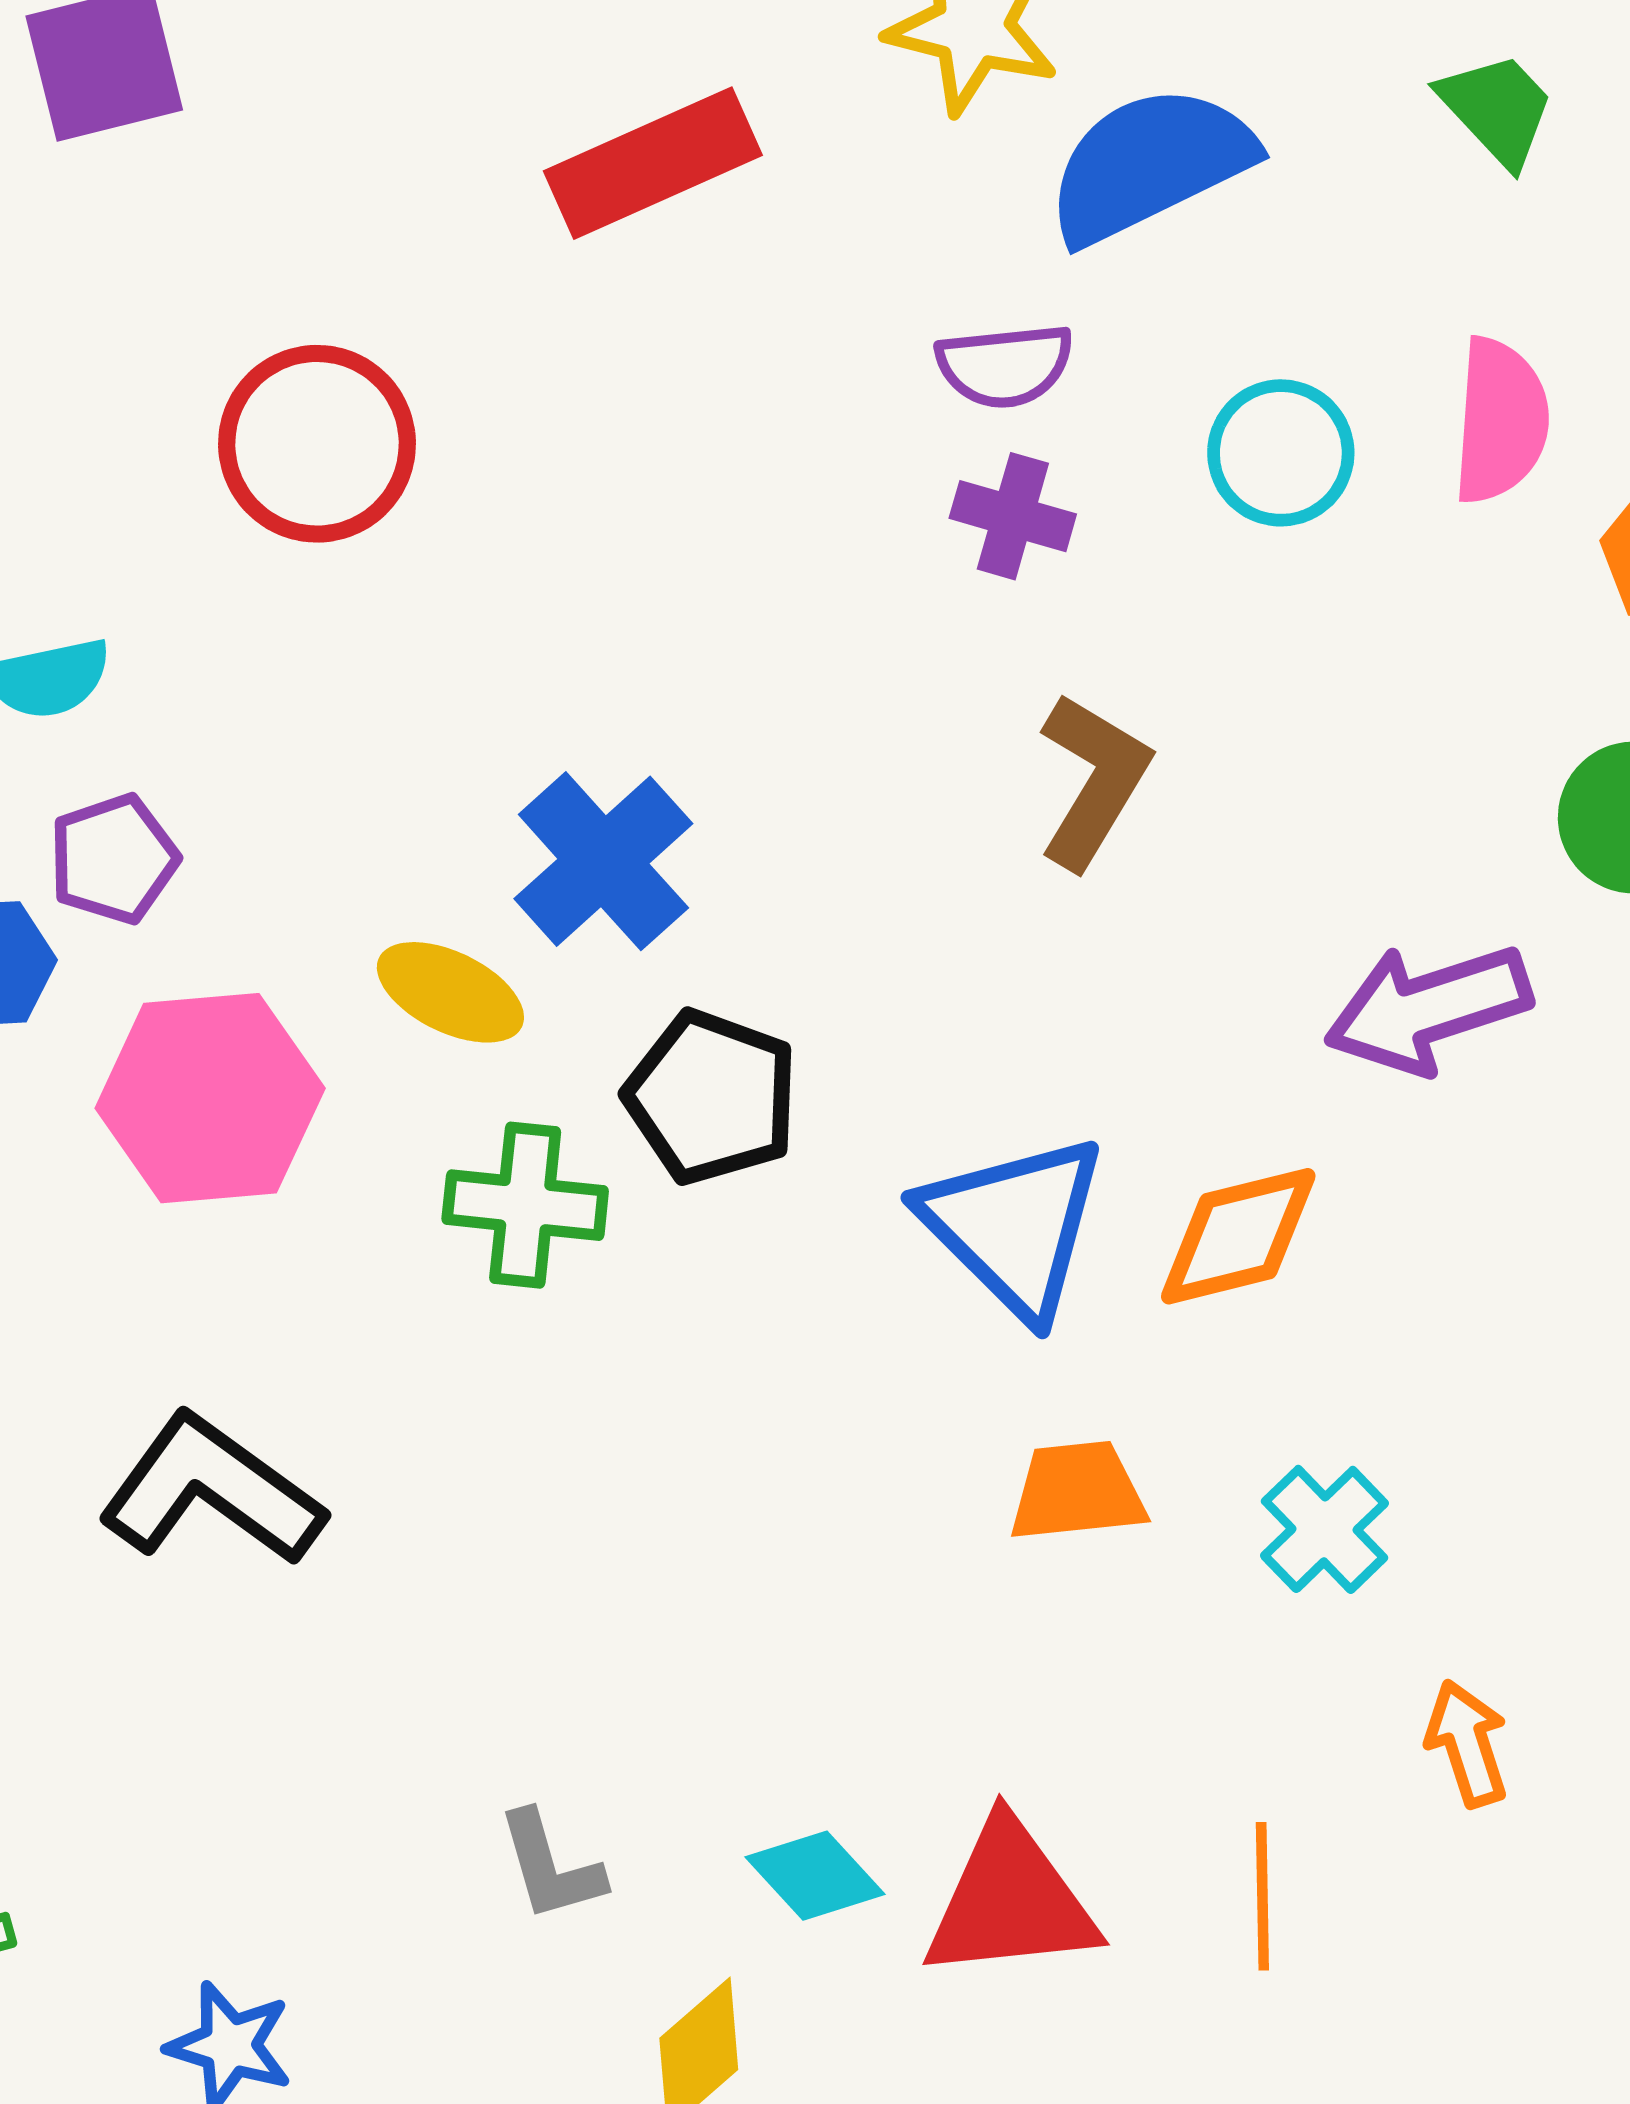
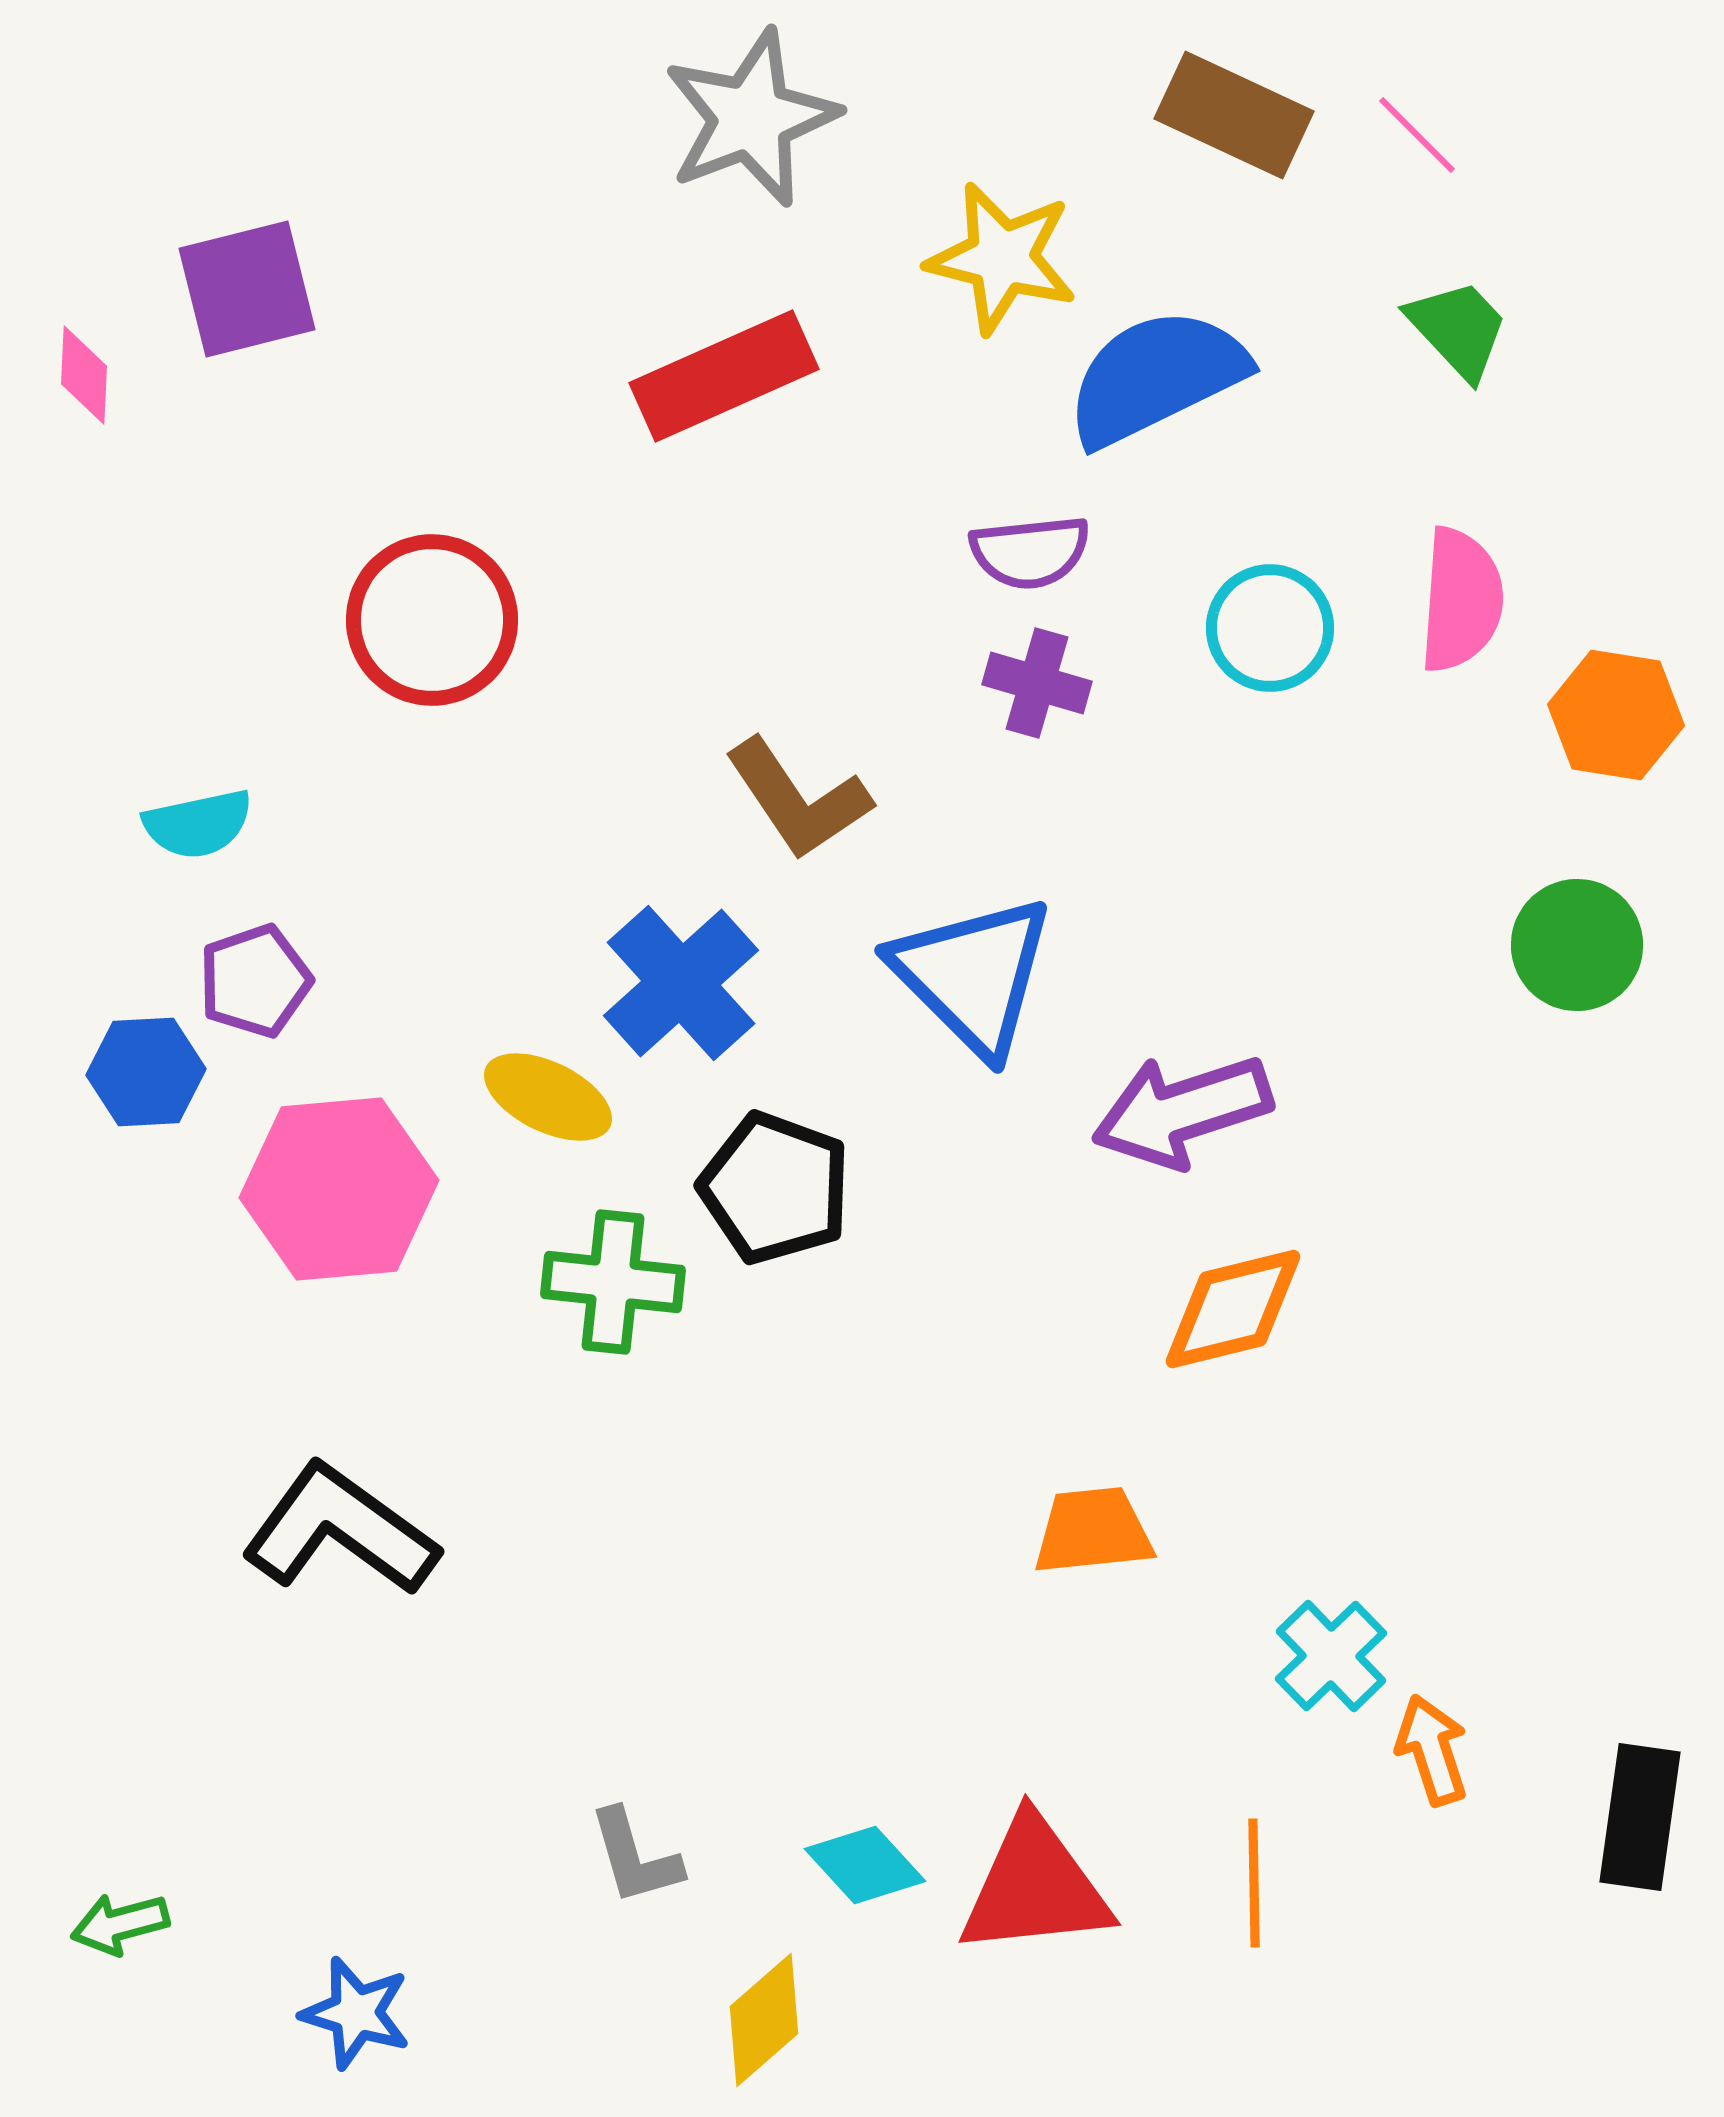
brown L-shape: (1093, 781) -> (798, 799), moved, turned 115
purple arrow: (1428, 1008) -> (1182, 1111), moved
blue triangle: (1014, 1226) -> (973, 975), moved
cyan cross: (1325, 1529) -> (1331, 1656), moved

